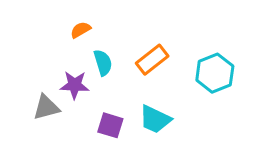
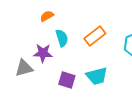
cyan trapezoid: (155, 119) -> (97, 76), turned -40

